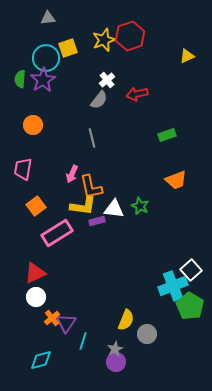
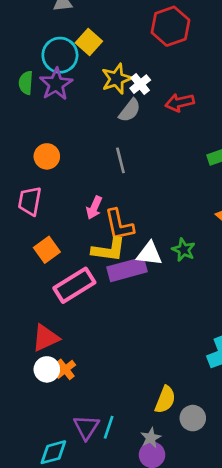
yellow star: (104, 40) -> (117, 79), moved
yellow square: (68, 48) -> (89, 42), turned -30
orange circle: (33, 125) -> (47, 156), moved
purple rectangle: (97, 221) -> (127, 269), size x1.8
orange cross: (52, 318) -> (65, 369), moved
purple triangle: (66, 323) -> (86, 427), moved

